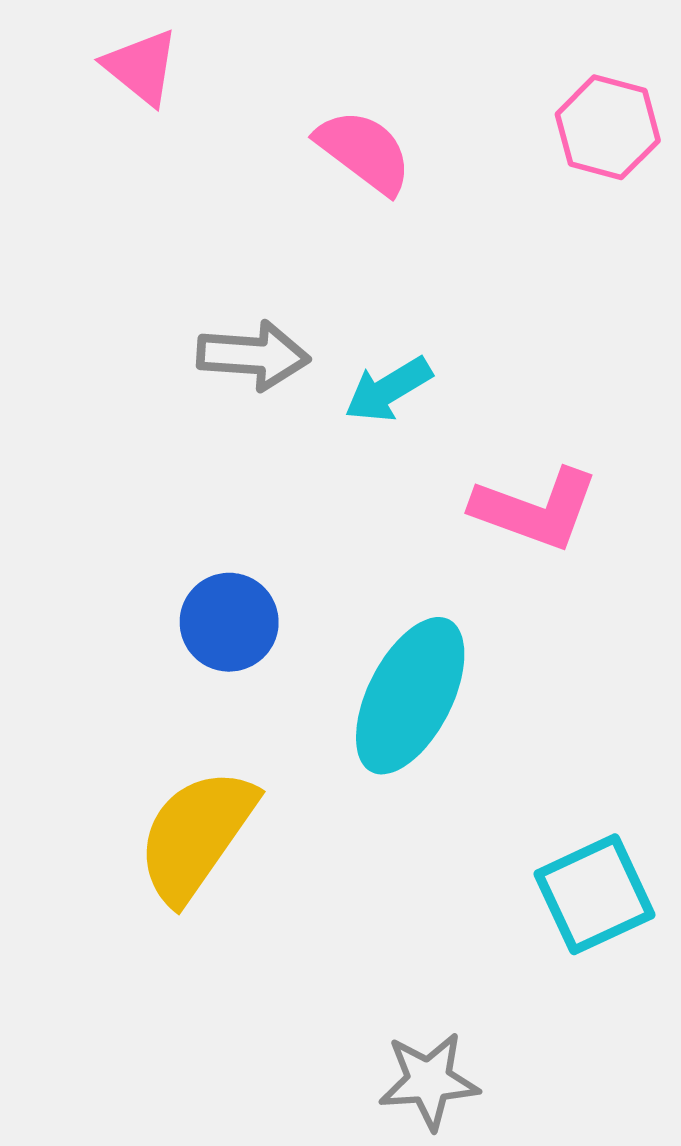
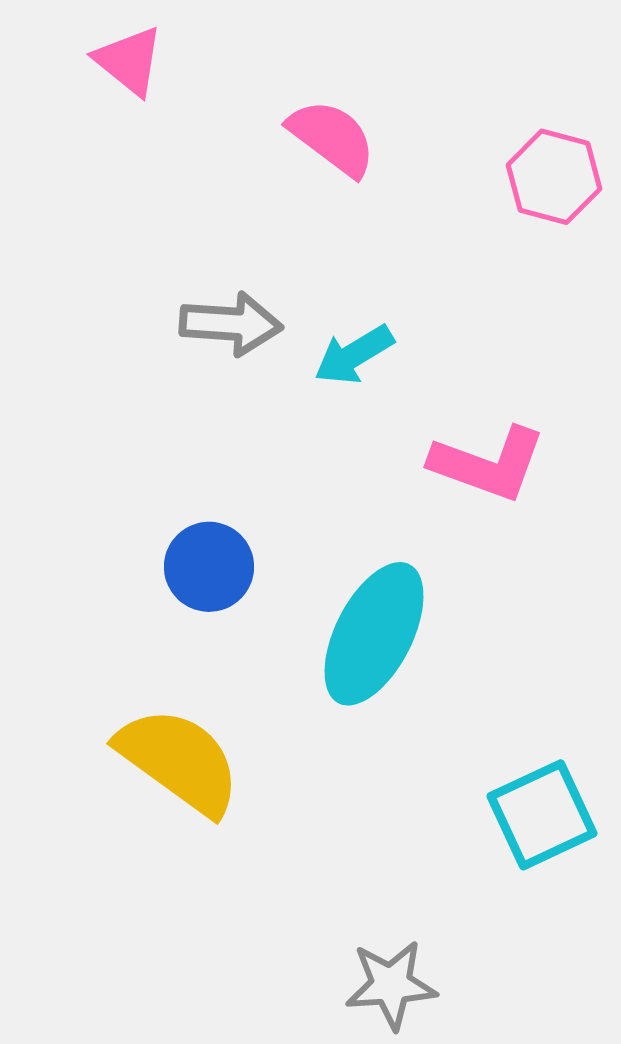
pink hexagon: (608, 127) -> (554, 177), moved
yellow semicircle: (196, 835) -> (179, 761), turned 91

